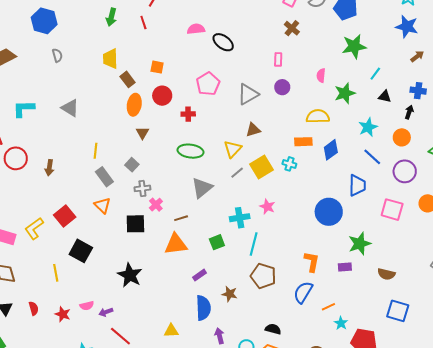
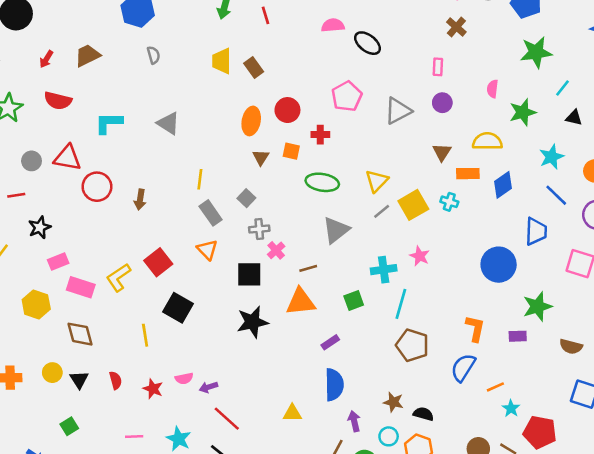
orange square: (157, 67) -> (291, 151), moved
brown rectangle: (128, 79) -> (254, 67), moved
brown triangle: (253, 130) -> (442, 152), moved, turned -42
black star: (130, 275) -> (252, 322), moved, turned 30
brown star: (230, 294) -> (393, 402), moved

